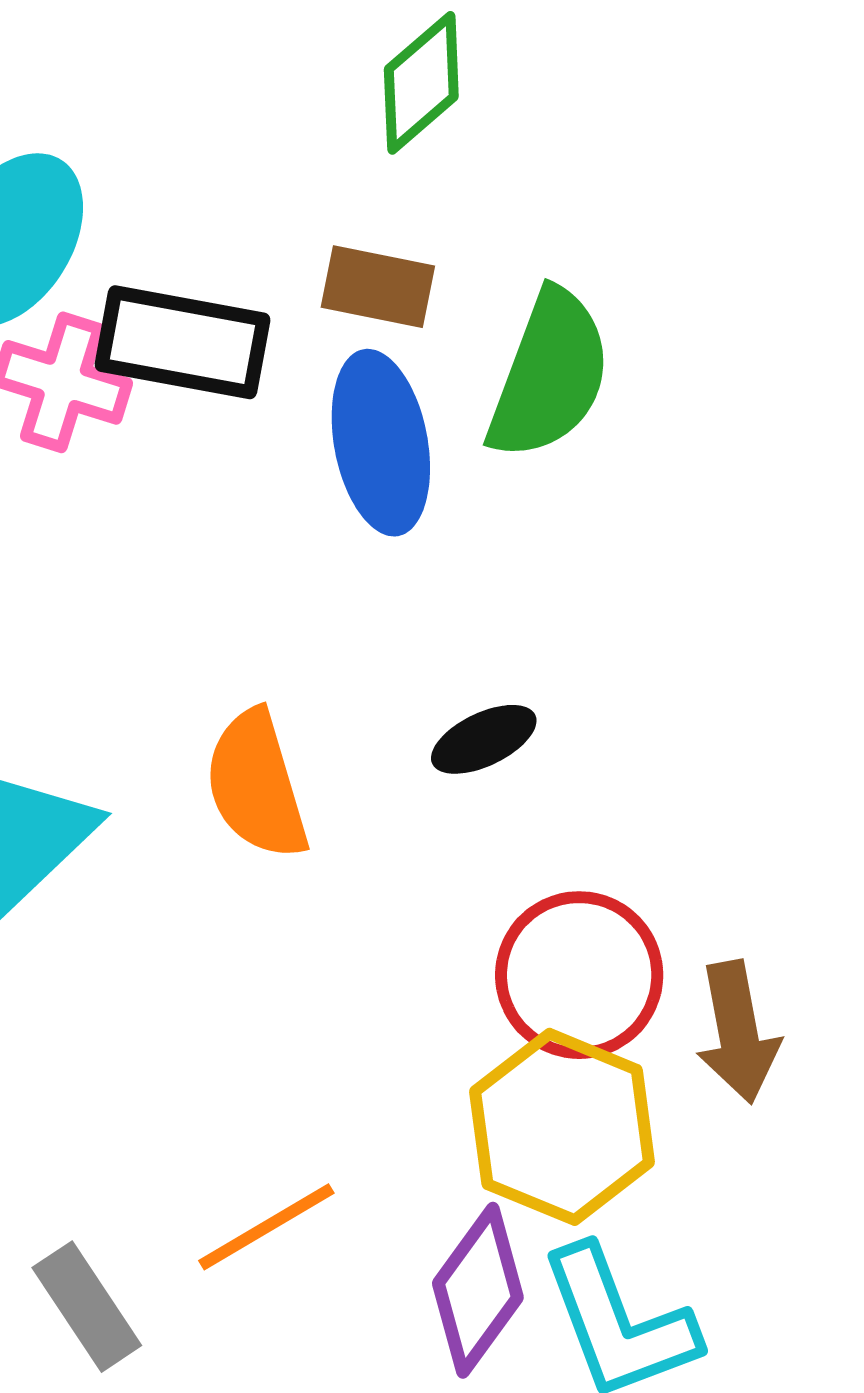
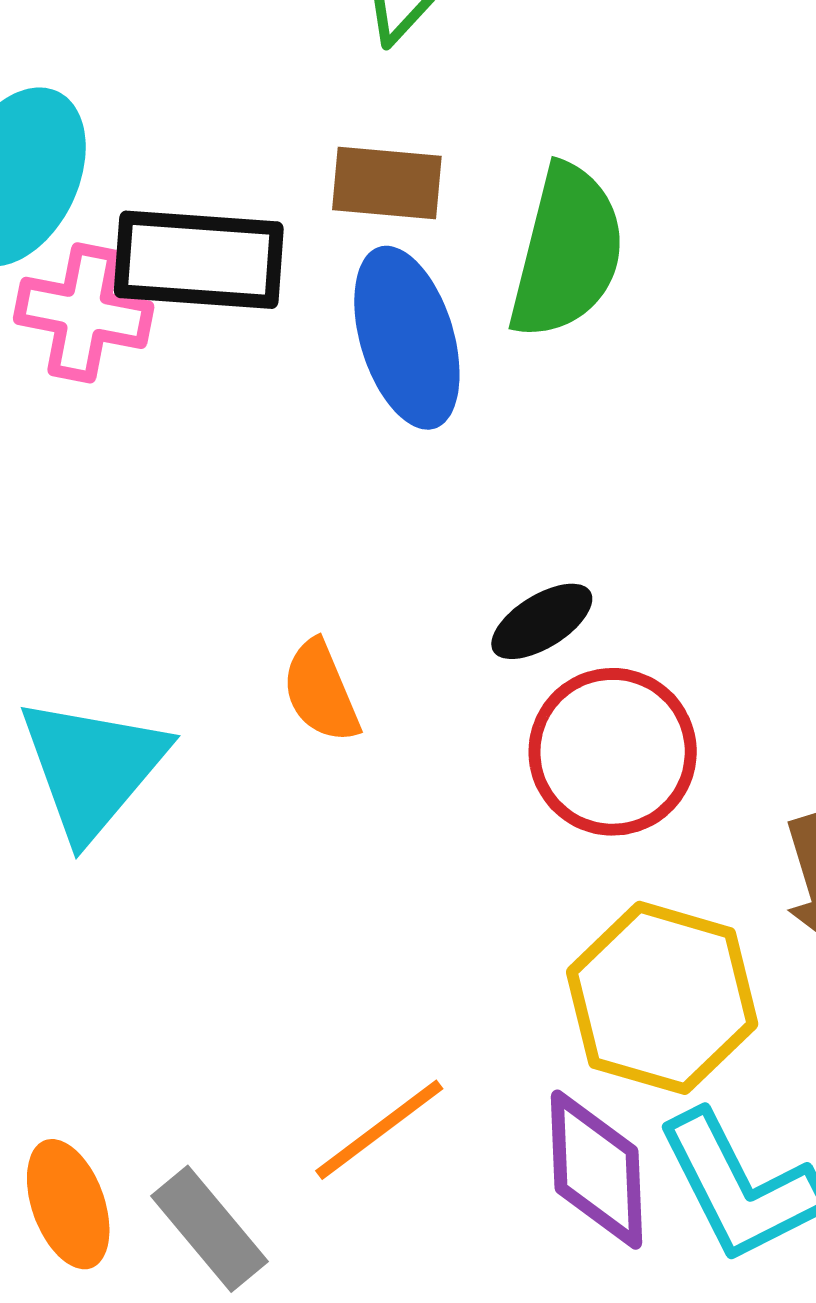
orange semicircle: (256, 785) -> (321, 691), size x0.7
red circle: (579, 975) -> (613, 752), moved
purple diamond: (478, 1290) -> (596, 1170), turned -32

